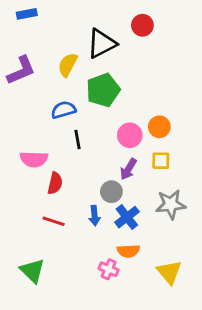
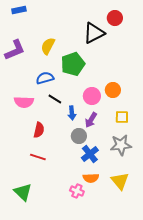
red circle: (142, 25) -> (115, 18), moved
black triangle: (102, 44) -> (94, 33), moved
black line: (78, 139) -> (55, 99), turned -48
pink semicircle: (34, 159) -> (24, 102), moved
yellow square: (161, 161) -> (122, 117), moved
blue arrow: (94, 216) -> (72, 113), moved
yellow triangle: (169, 272) -> (120, 181), moved

